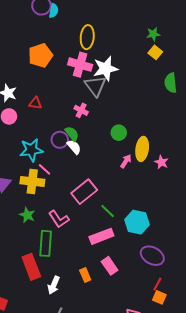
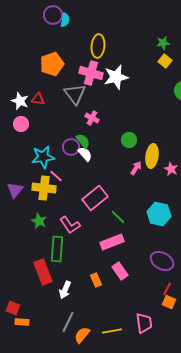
gray triangle: (95, 86) -> (75, 94), moved
red triangle: (35, 103) -> (38, 99), moved
cyan hexagon: (137, 222) -> (159, 214), moved

